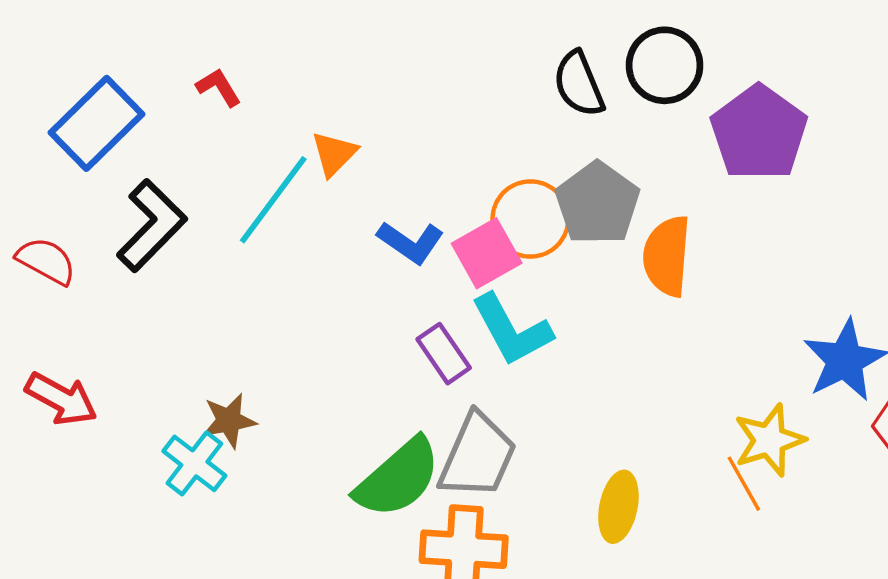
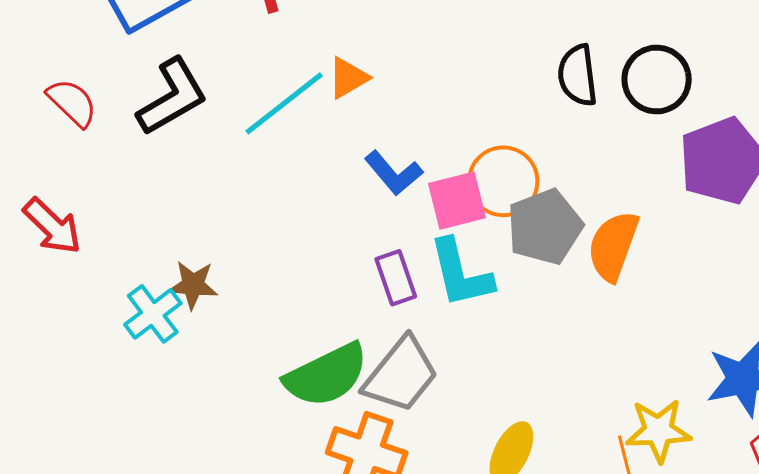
gray pentagon: (597, 203) -> (545, 227), moved

